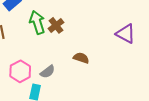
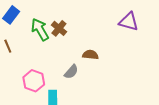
gray semicircle: (48, 72) -> (71, 72), moved

